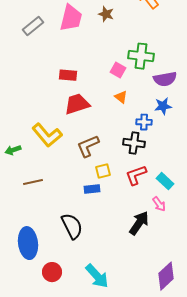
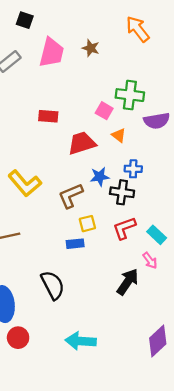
orange triangle: (121, 97) -> (119, 135), moved
red trapezoid: (77, 104) -> (82, 143), moved
blue star: (163, 106) -> (100, 177), moved
red circle: (52, 272) -> (18, 338), moved
cyan arrow: (97, 276) -> (81, 341), turned 136

